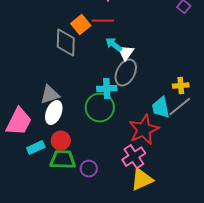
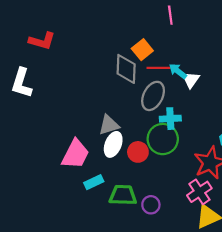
red line: (103, 21) -> (158, 68), moved
gray ellipse: (126, 73) -> (153, 96), moved
red circle: (61, 141) -> (138, 152), moved

